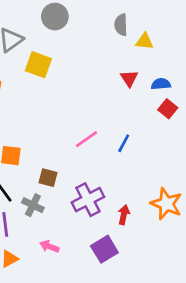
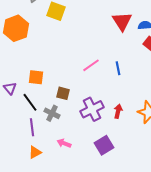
red triangle: (129, 78) -> (122, 21), size x1.5
blue line: (124, 143) -> (118, 68), turned -40
red arrow: (124, 215) -> (118, 111), moved

